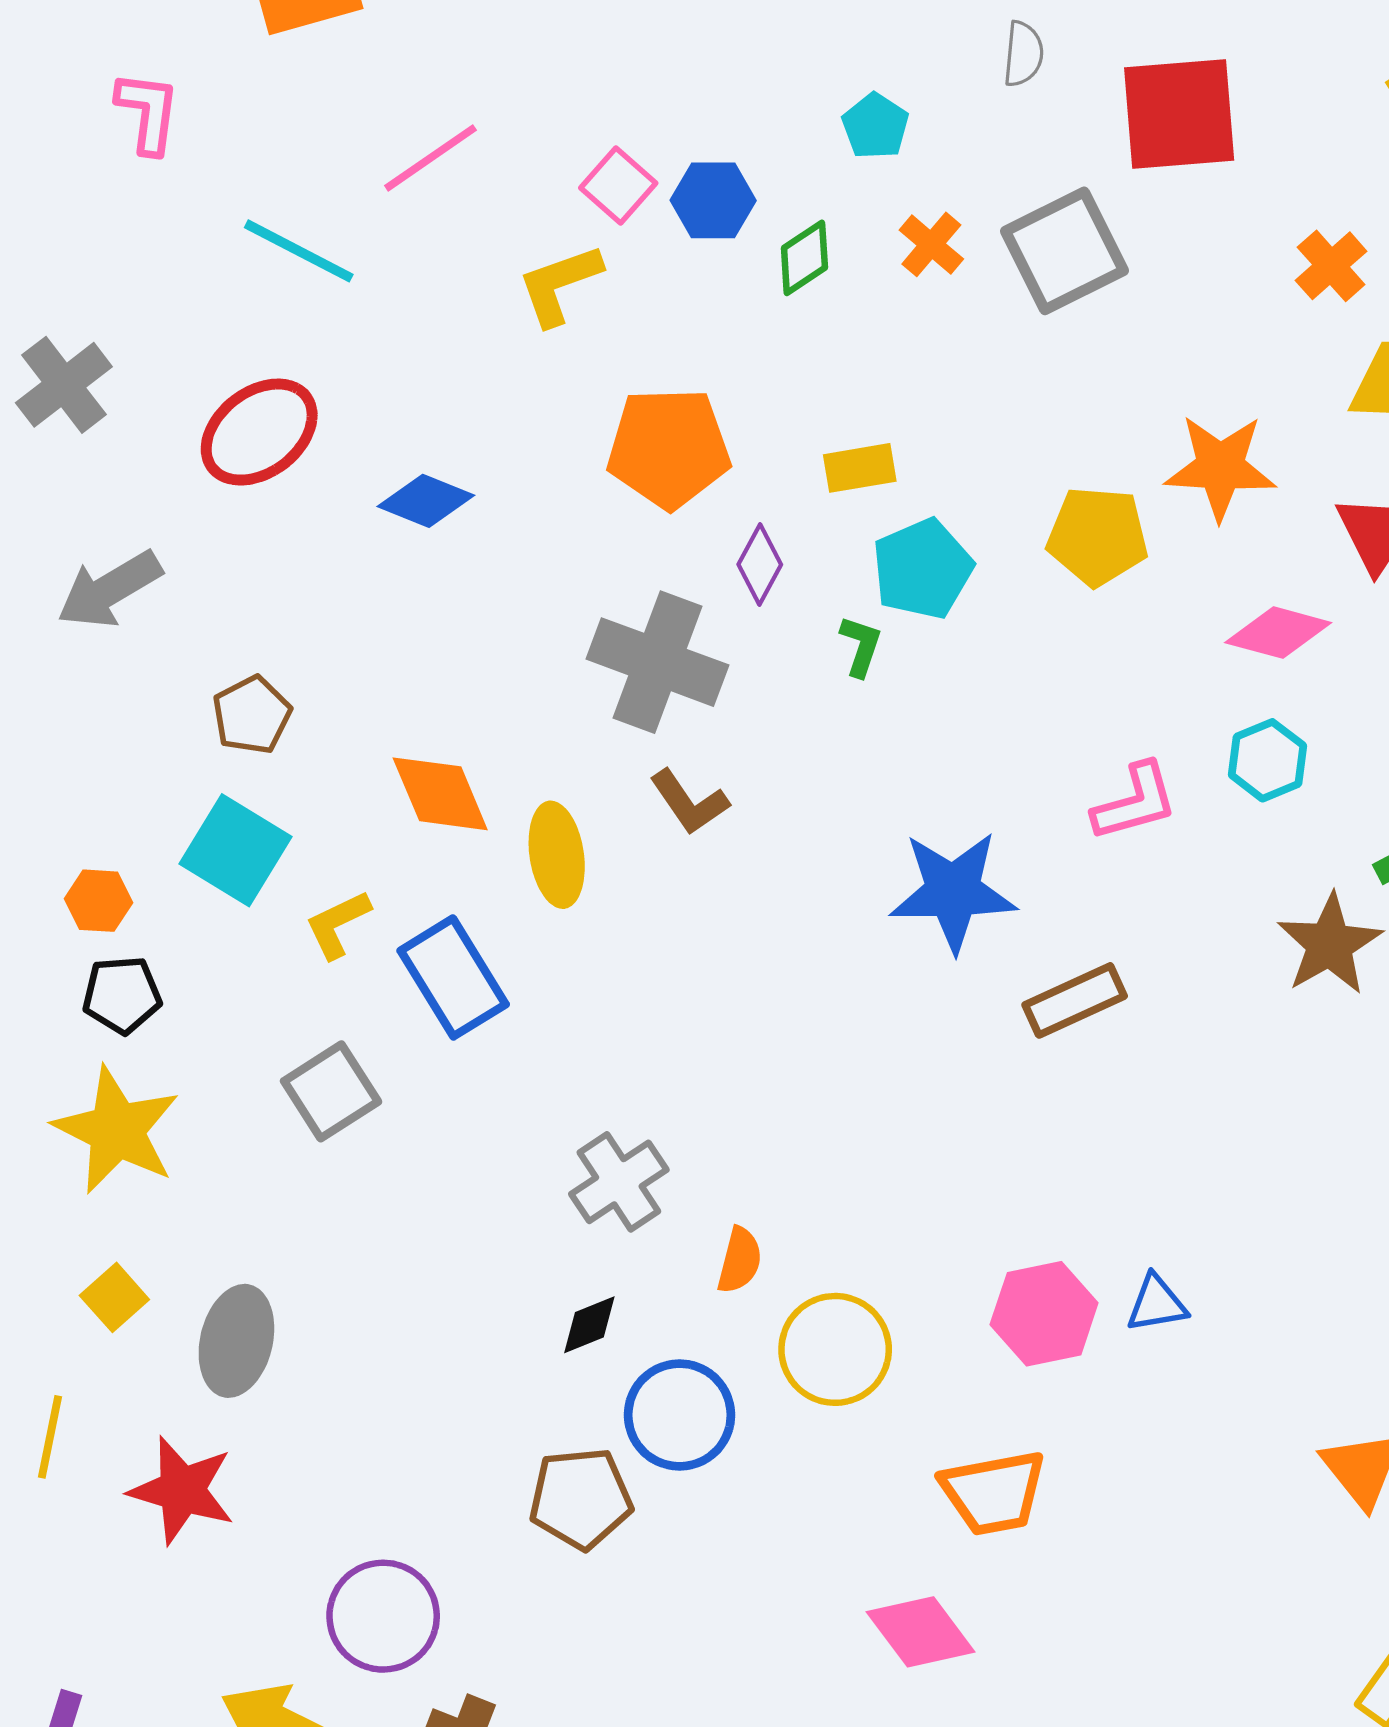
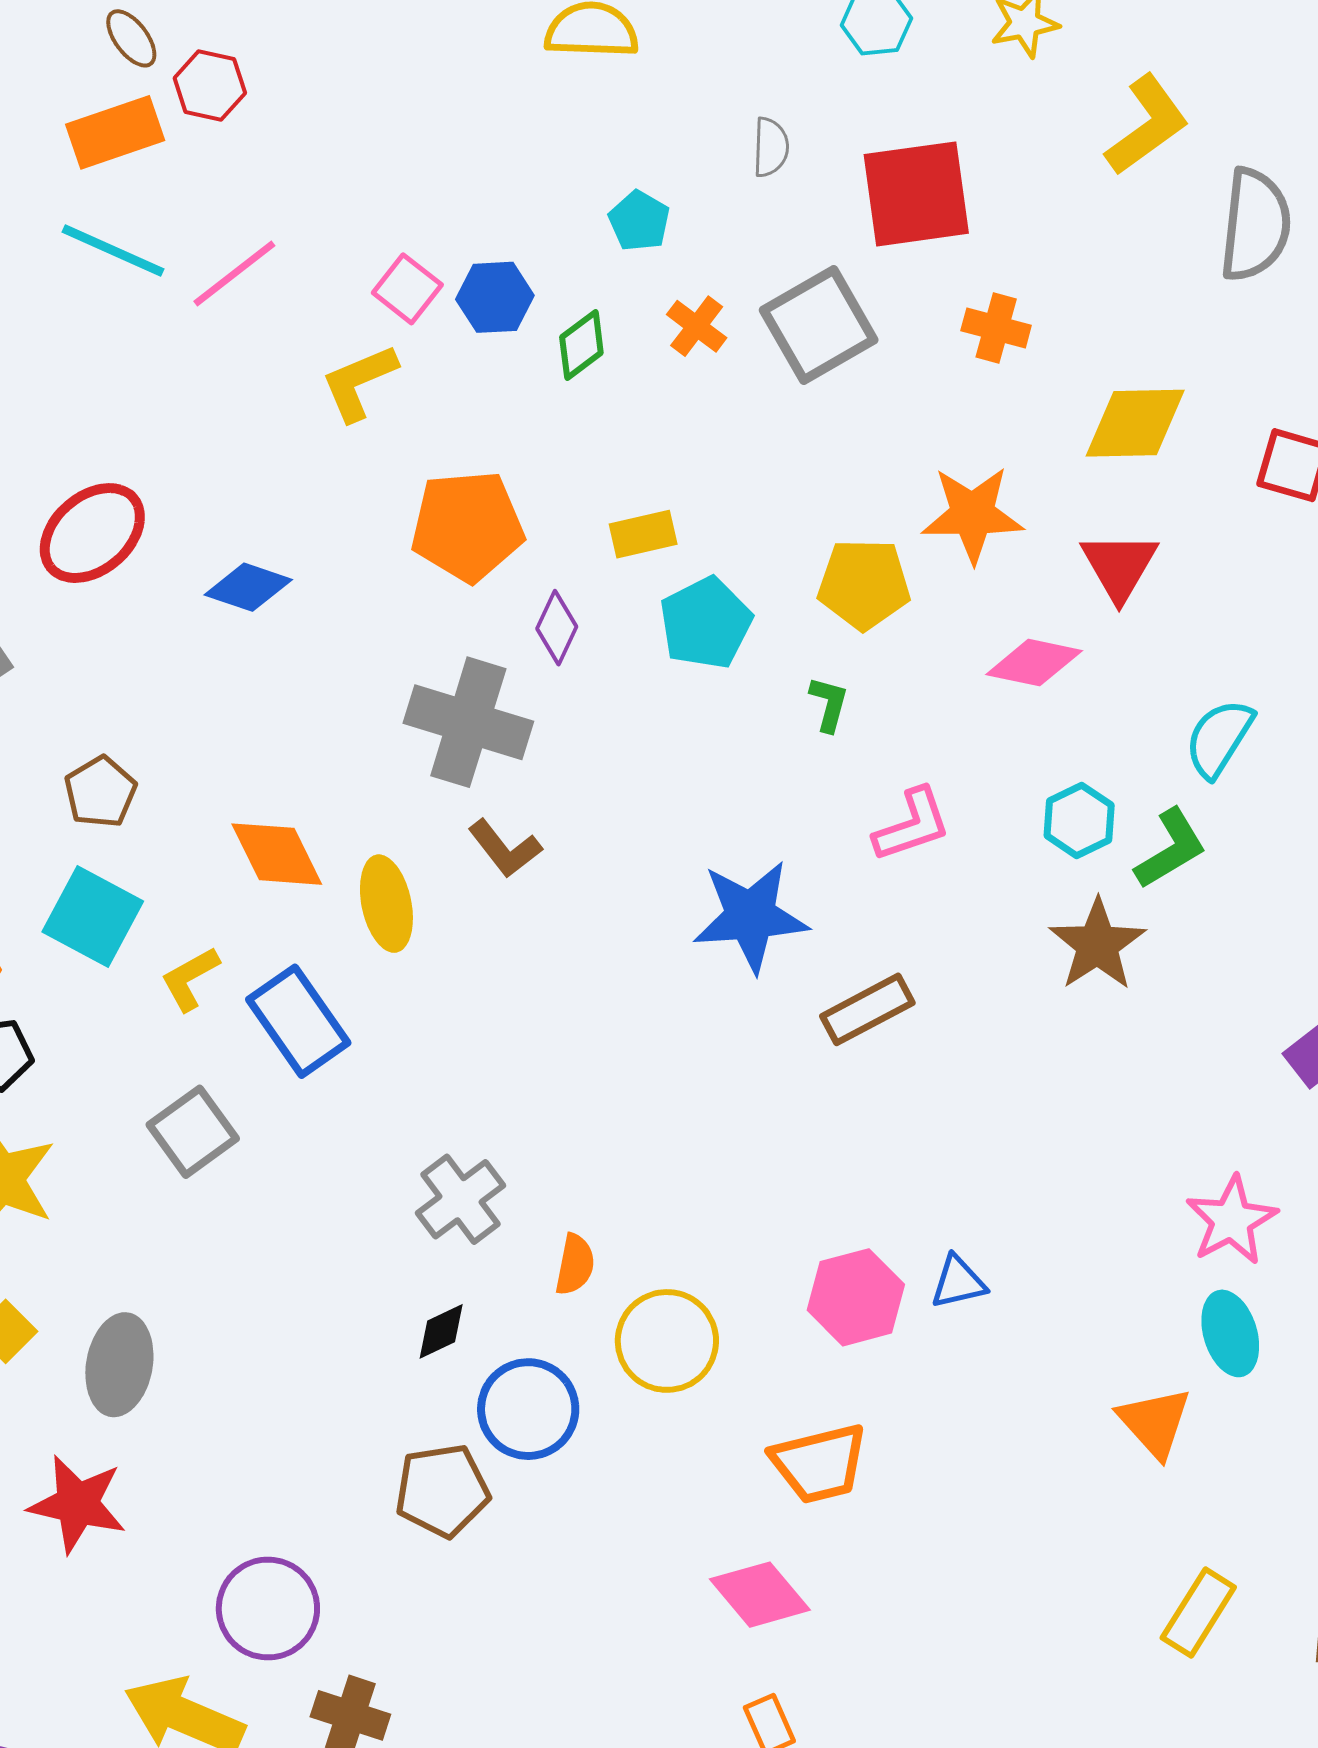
cyan line: (299, 251) -> (113, 251), moved
orange cross: (1331, 266) -> (996, 328), moved, turned -30
green L-shape: (861, 646) -> (829, 704), moved
cyan hexagon: (1267, 760) -> (1079, 820), moved

